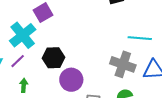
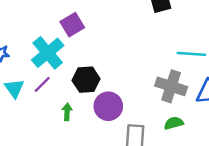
green arrow: (24, 85) -> (67, 112), moved

